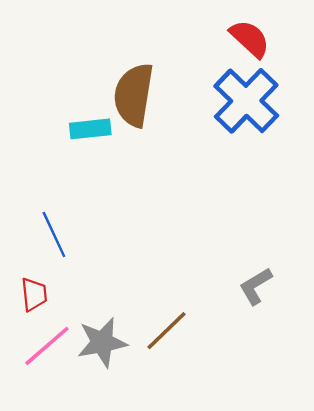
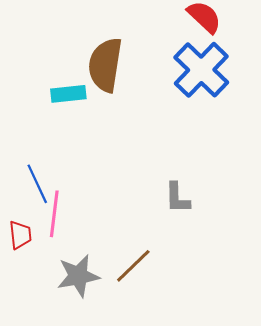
gray L-shape: (256, 286) -> (177, 198), moved, turned -60
pink line: (47, 346) -> (54, 214), moved, turned -42

